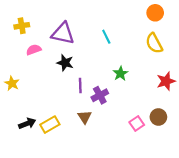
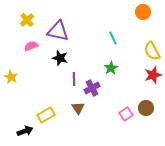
yellow cross: (22, 26) -> (27, 20), moved, turned -32
cyan line: (106, 37) -> (113, 38), moved
yellow semicircle: (154, 43) -> (152, 51), moved
black arrow: (27, 123) -> (25, 131), moved

